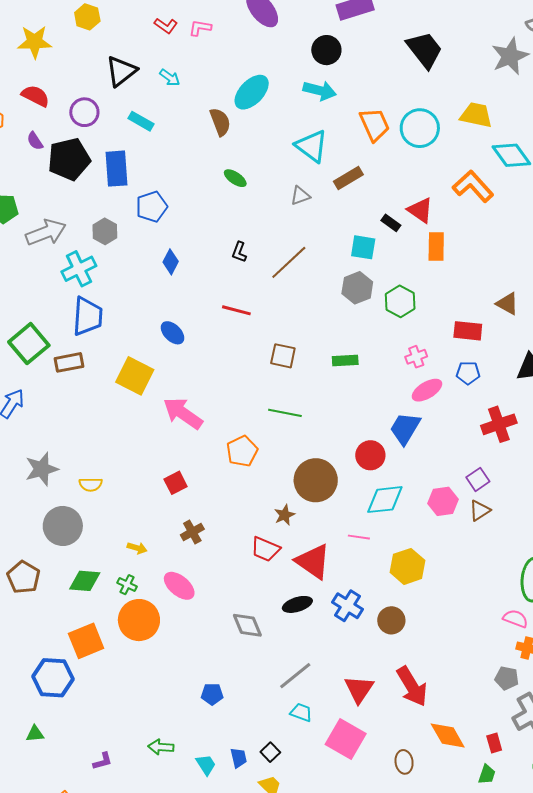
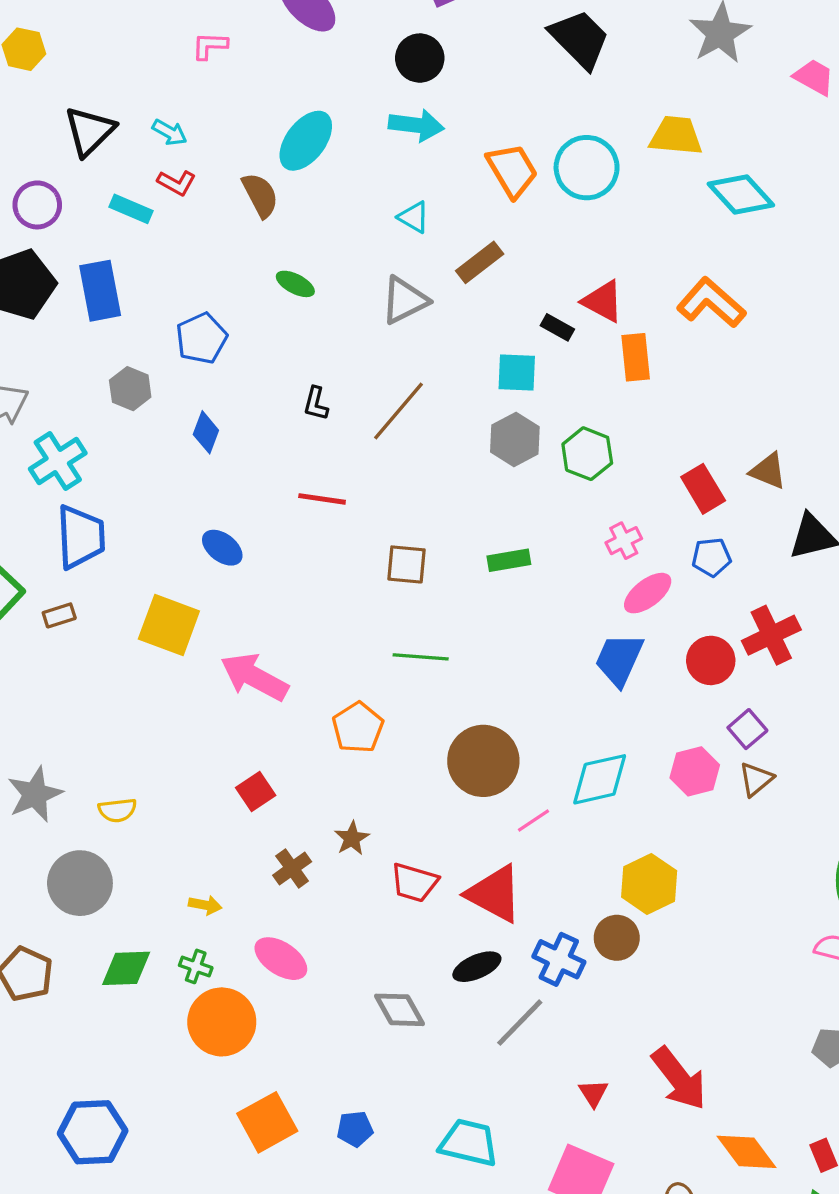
red L-shape: (166, 26) -> (177, 183), moved
cyan triangle: (312, 146) -> (414, 217), size x0.6
orange L-shape: (473, 186) -> (711, 303), moved
gray triangle: (300, 196) -> (405, 300), size x1.5
blue pentagon: (152, 207) -> (201, 338), moved
gray hexagon: (105, 231) -> (130, 389), moved
brown triangle: (507, 304) -> (768, 471), moved
red rectangle: (468, 331) -> (703, 489), turned 60
brown rectangle: (69, 362) -> (59, 615), size x0.7
red circle: (370, 455) -> (711, 660), moved
brown star: (285, 515) -> (352, 838), moved
pink line: (359, 537) -> (533, 821), moved, turned -35
brown circle: (391, 620) -> (617, 938), moved
orange square: (86, 641) -> (267, 1122), moved
gray line: (295, 676) -> (520, 1023), moved
red triangle: (359, 689) -> (593, 1093), size x0.6
cyan trapezoid: (301, 712) -> (469, 1143), moved, size x1.6

